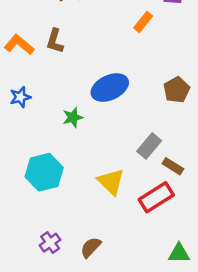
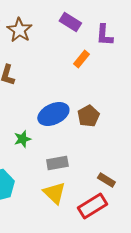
brown pentagon: (177, 90) -> (88, 116), moved
gray rectangle: (149, 146) -> (57, 163), moved, turned 40

